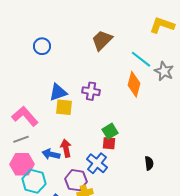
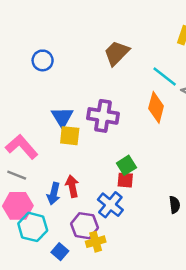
purple cross: (91, 91) -> (103, 116), size x1.4
blue triangle: (58, 92) -> (62, 117), turned -42
gray line: (21, 139) -> (17, 175), turned 42
blue arrow: (51, 154) -> (54, 194), turned -90

